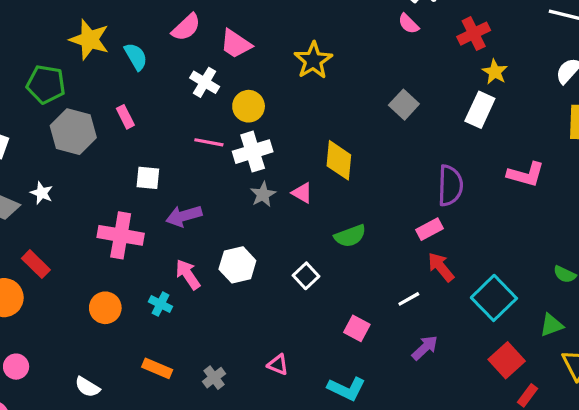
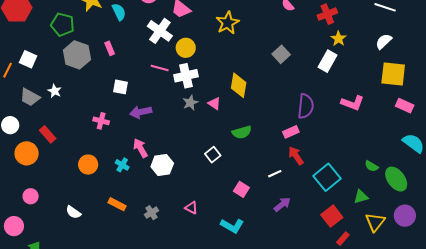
white cross: (205, 82) -> (160, 31), size x1.4
pink cross: (121, 235) -> (101, 121), size x0.6
white hexagon: (237, 265) -> (162, 165), moved

